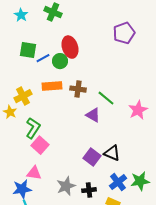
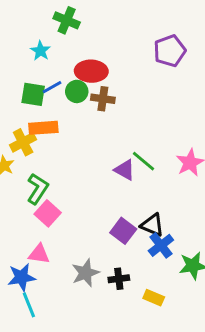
cyan star: (21, 15) -> (40, 51), moved
red ellipse: (70, 47) -> (91, 71), turned -70
green square: (28, 50) -> (33, 94), moved
orange rectangle: (52, 86) -> (43, 128), moved
brown cross: (78, 89) -> (103, 99), moved
green line: (106, 98) -> (144, 161), moved
blue cross: (118, 182) -> (161, 245), moved

